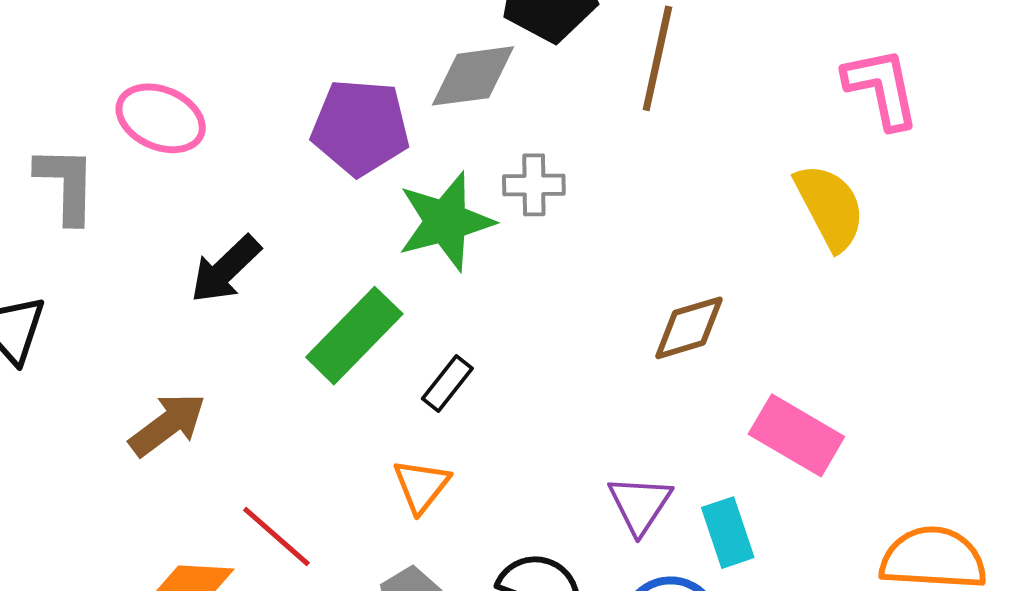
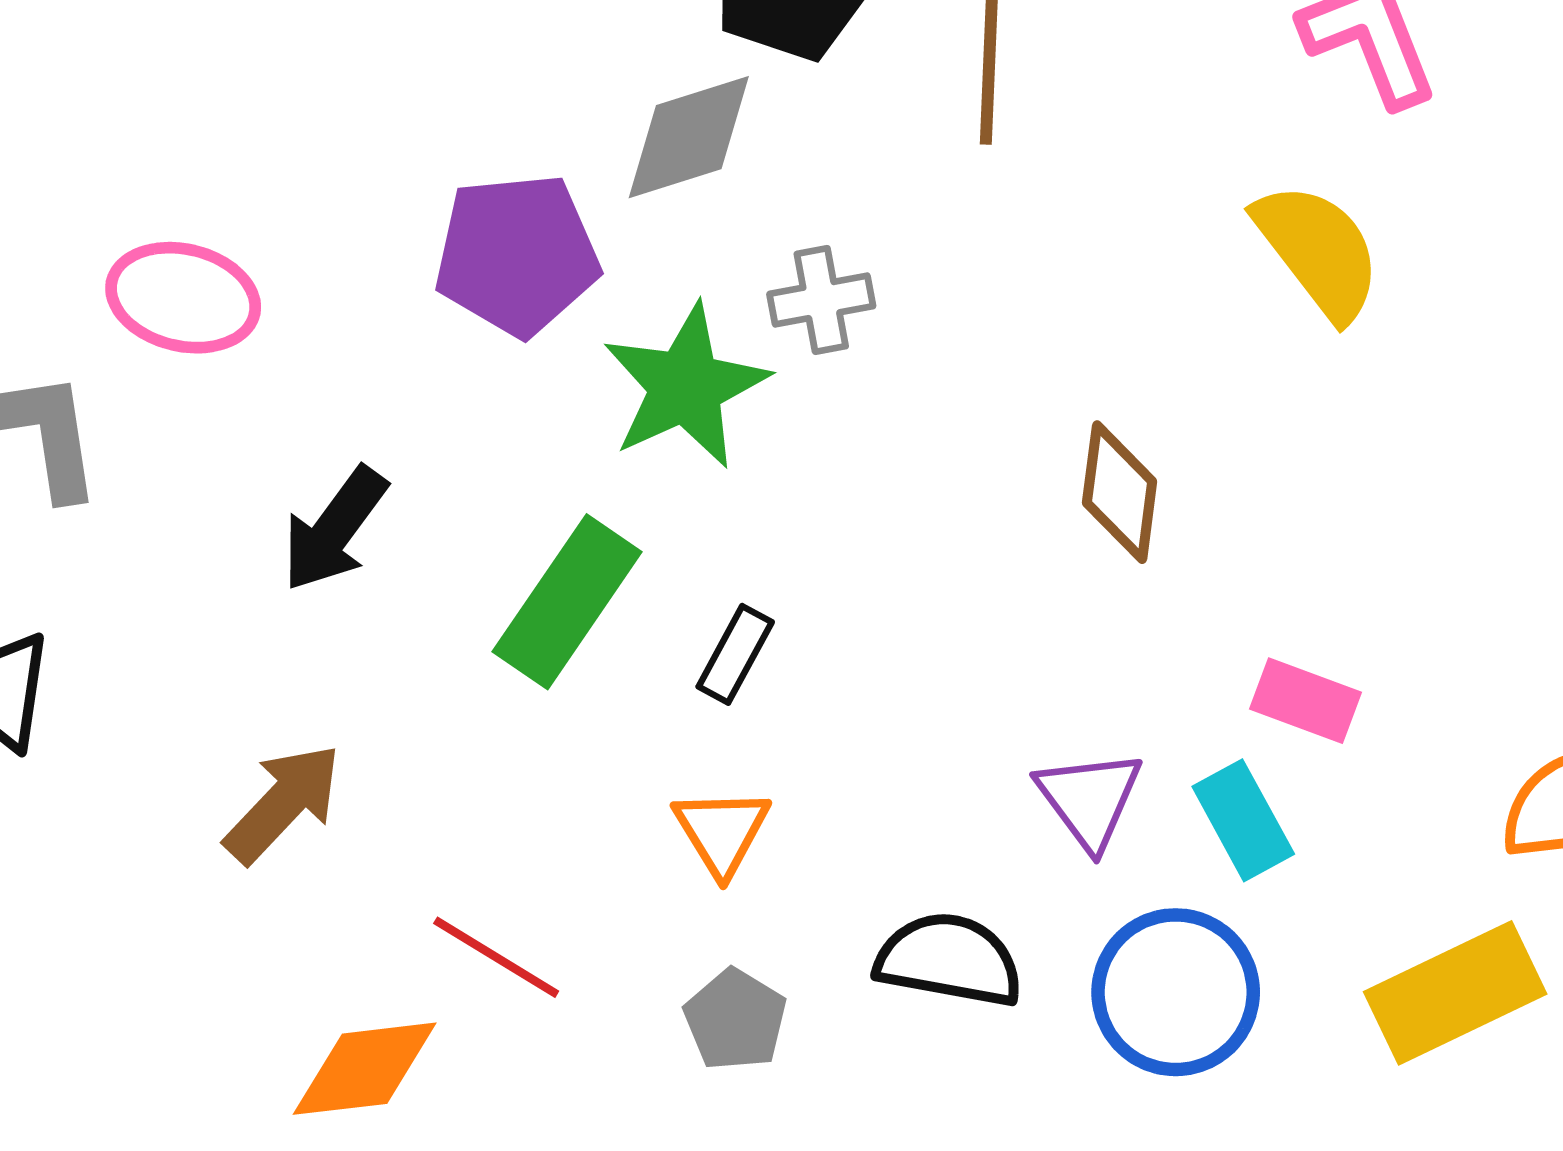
brown diamond: (689, 328) -> (1120, 492), turned -56
pink rectangle: (796, 435) -> (1306, 701), moved, size x0.7

